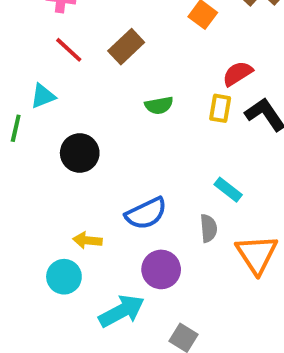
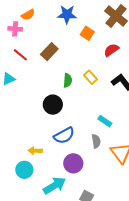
red semicircle: (238, 74) -> (111, 50), moved
green semicircle: (159, 105) -> (68, 80), turned -72
yellow rectangle: (220, 108) -> (91, 77), moved, turned -48
black circle: (80, 153) -> (53, 105), moved

